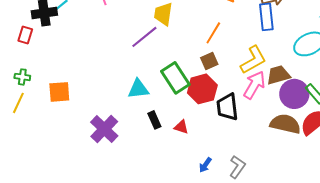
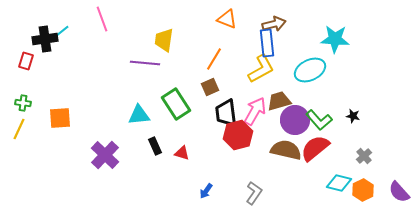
purple line: (144, 37) -> (145, 63), turned 44
yellow L-shape: (253, 60) -> (261, 69), moved
red hexagon: (202, 89) -> (238, 135), moved
black trapezoid: (227, 107) -> (226, 113), moved
gray L-shape: (237, 167) -> (254, 193), moved

